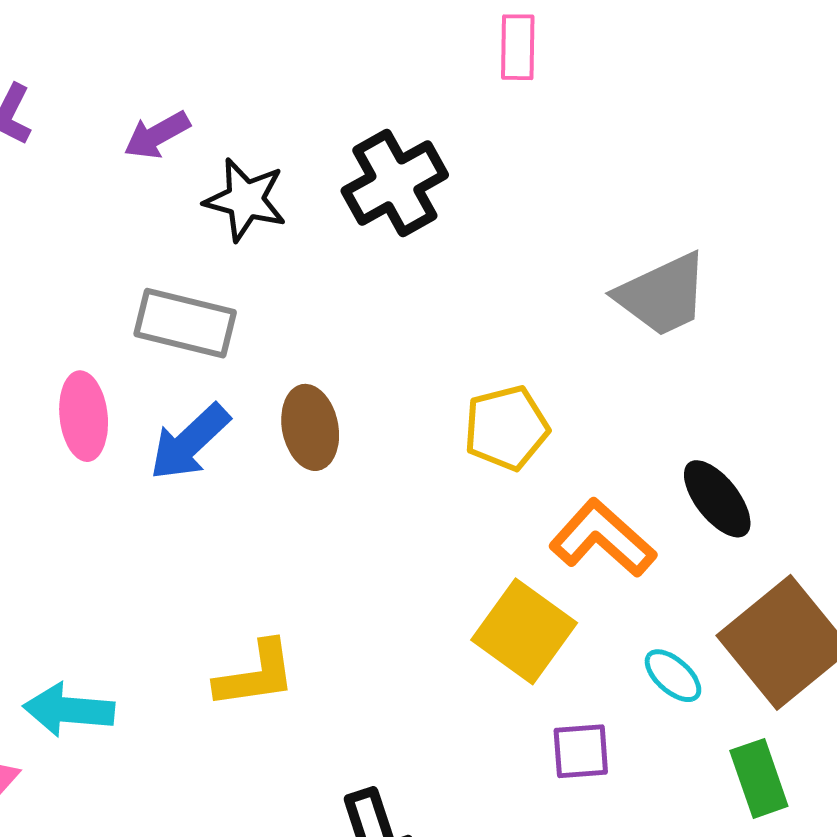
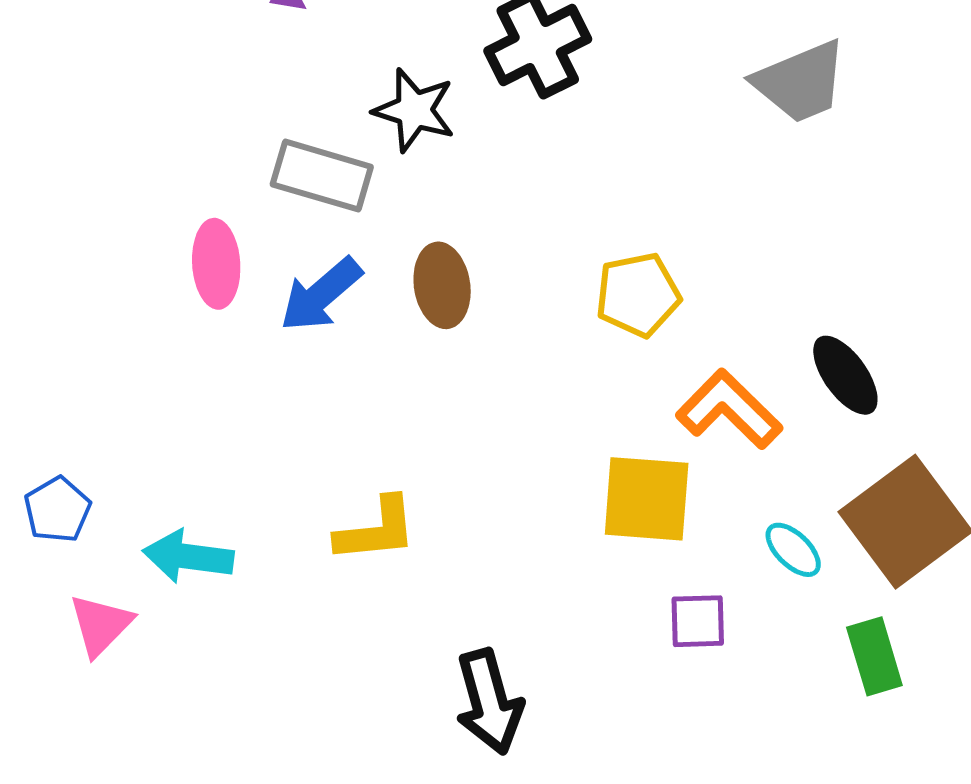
black star: (245, 200) -> (414, 110), moved
gray trapezoid: (662, 295) -> (800, 82), moved
yellow square: (524, 631) -> (647, 499), turned -34

